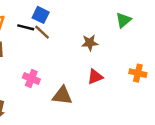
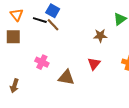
brown star: (90, 43) -> (100, 36), moved
red triangle: (95, 77) -> (94, 64), turned -32

